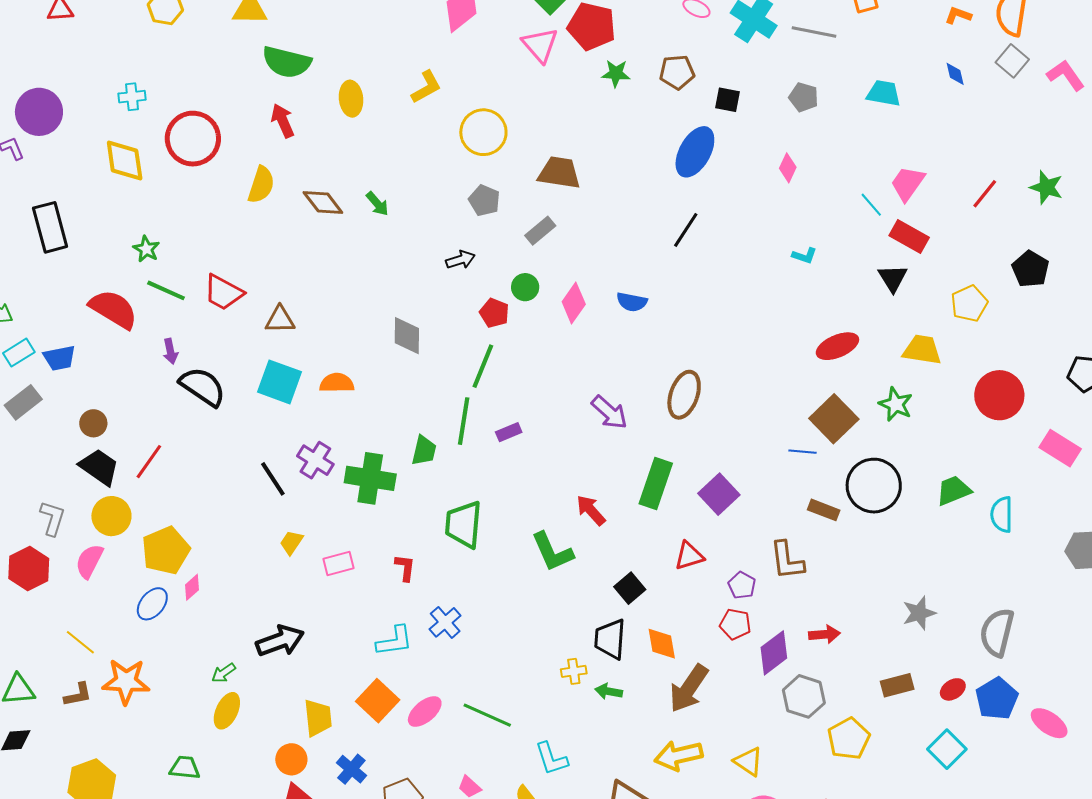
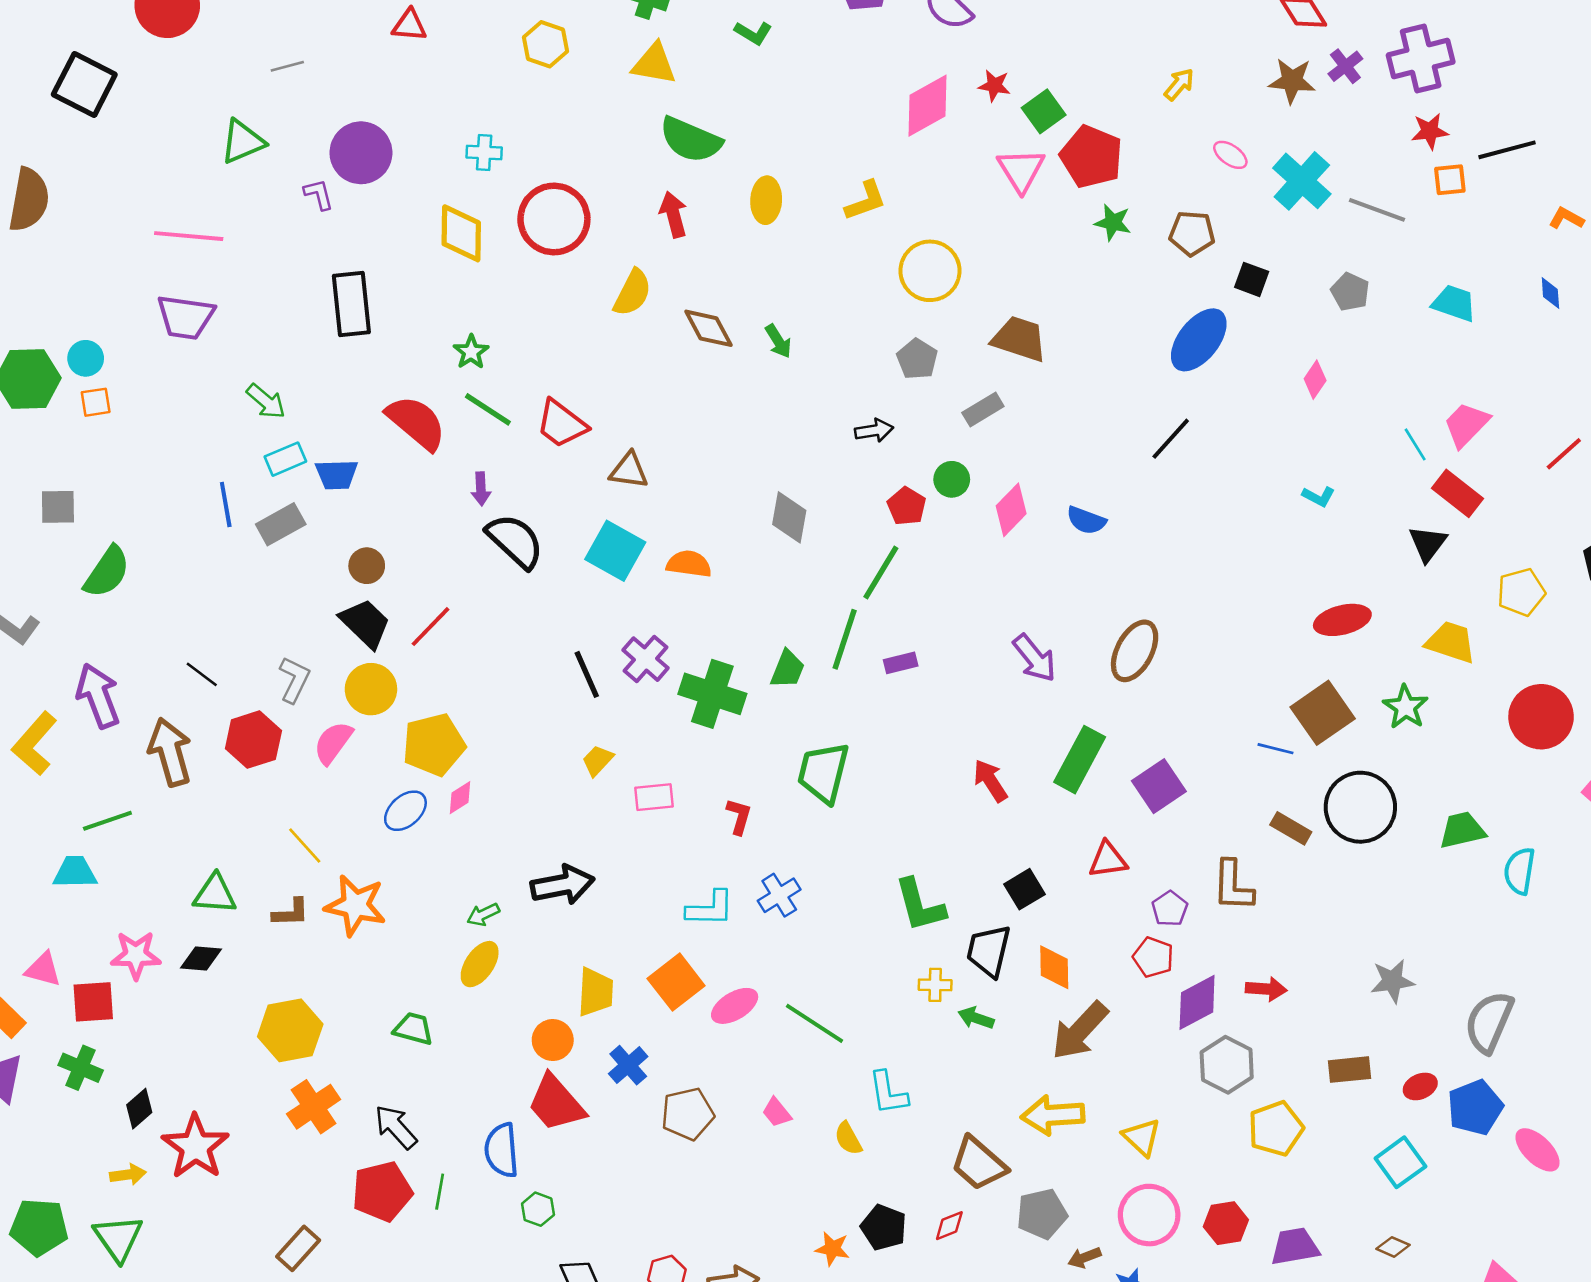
green L-shape: (552, 552) -> (920, 905), moved

